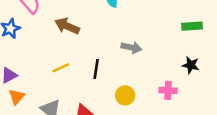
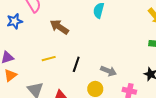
gray arrow: (131, 47) -> (109, 71), moved

